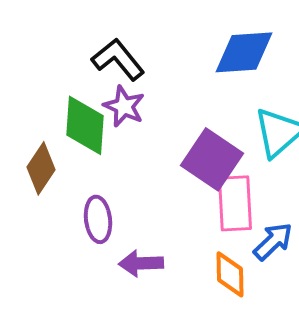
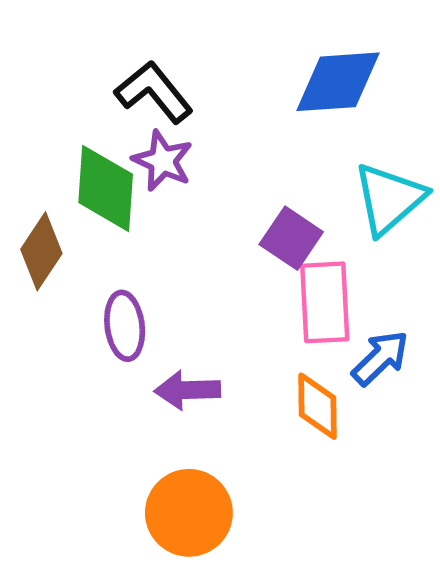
purple square: (212, 159) -> (291, 238), size x0.7

